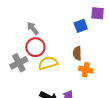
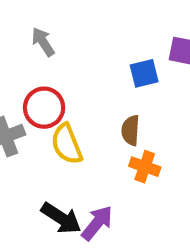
gray arrow: (33, 28) -> (43, 42), moved
yellow semicircle: (48, 63) -> (67, 144), turned -102

